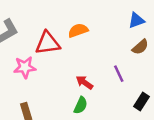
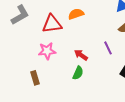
pink star: (25, 67) -> (47, 51), moved

